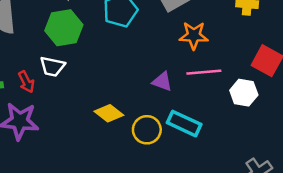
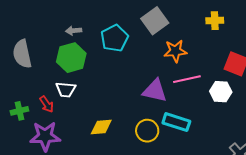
purple triangle: (162, 82) -> (155, 91), size x1.5
yellow diamond: (109, 113) -> (101, 127), moved, turned -35

